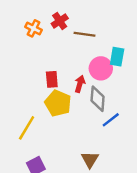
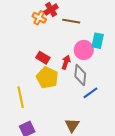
orange cross: (33, 28) -> (39, 18), moved
red rectangle: (52, 79) -> (43, 58), turned -56
yellow line: (27, 128) -> (21, 97), turned -45

